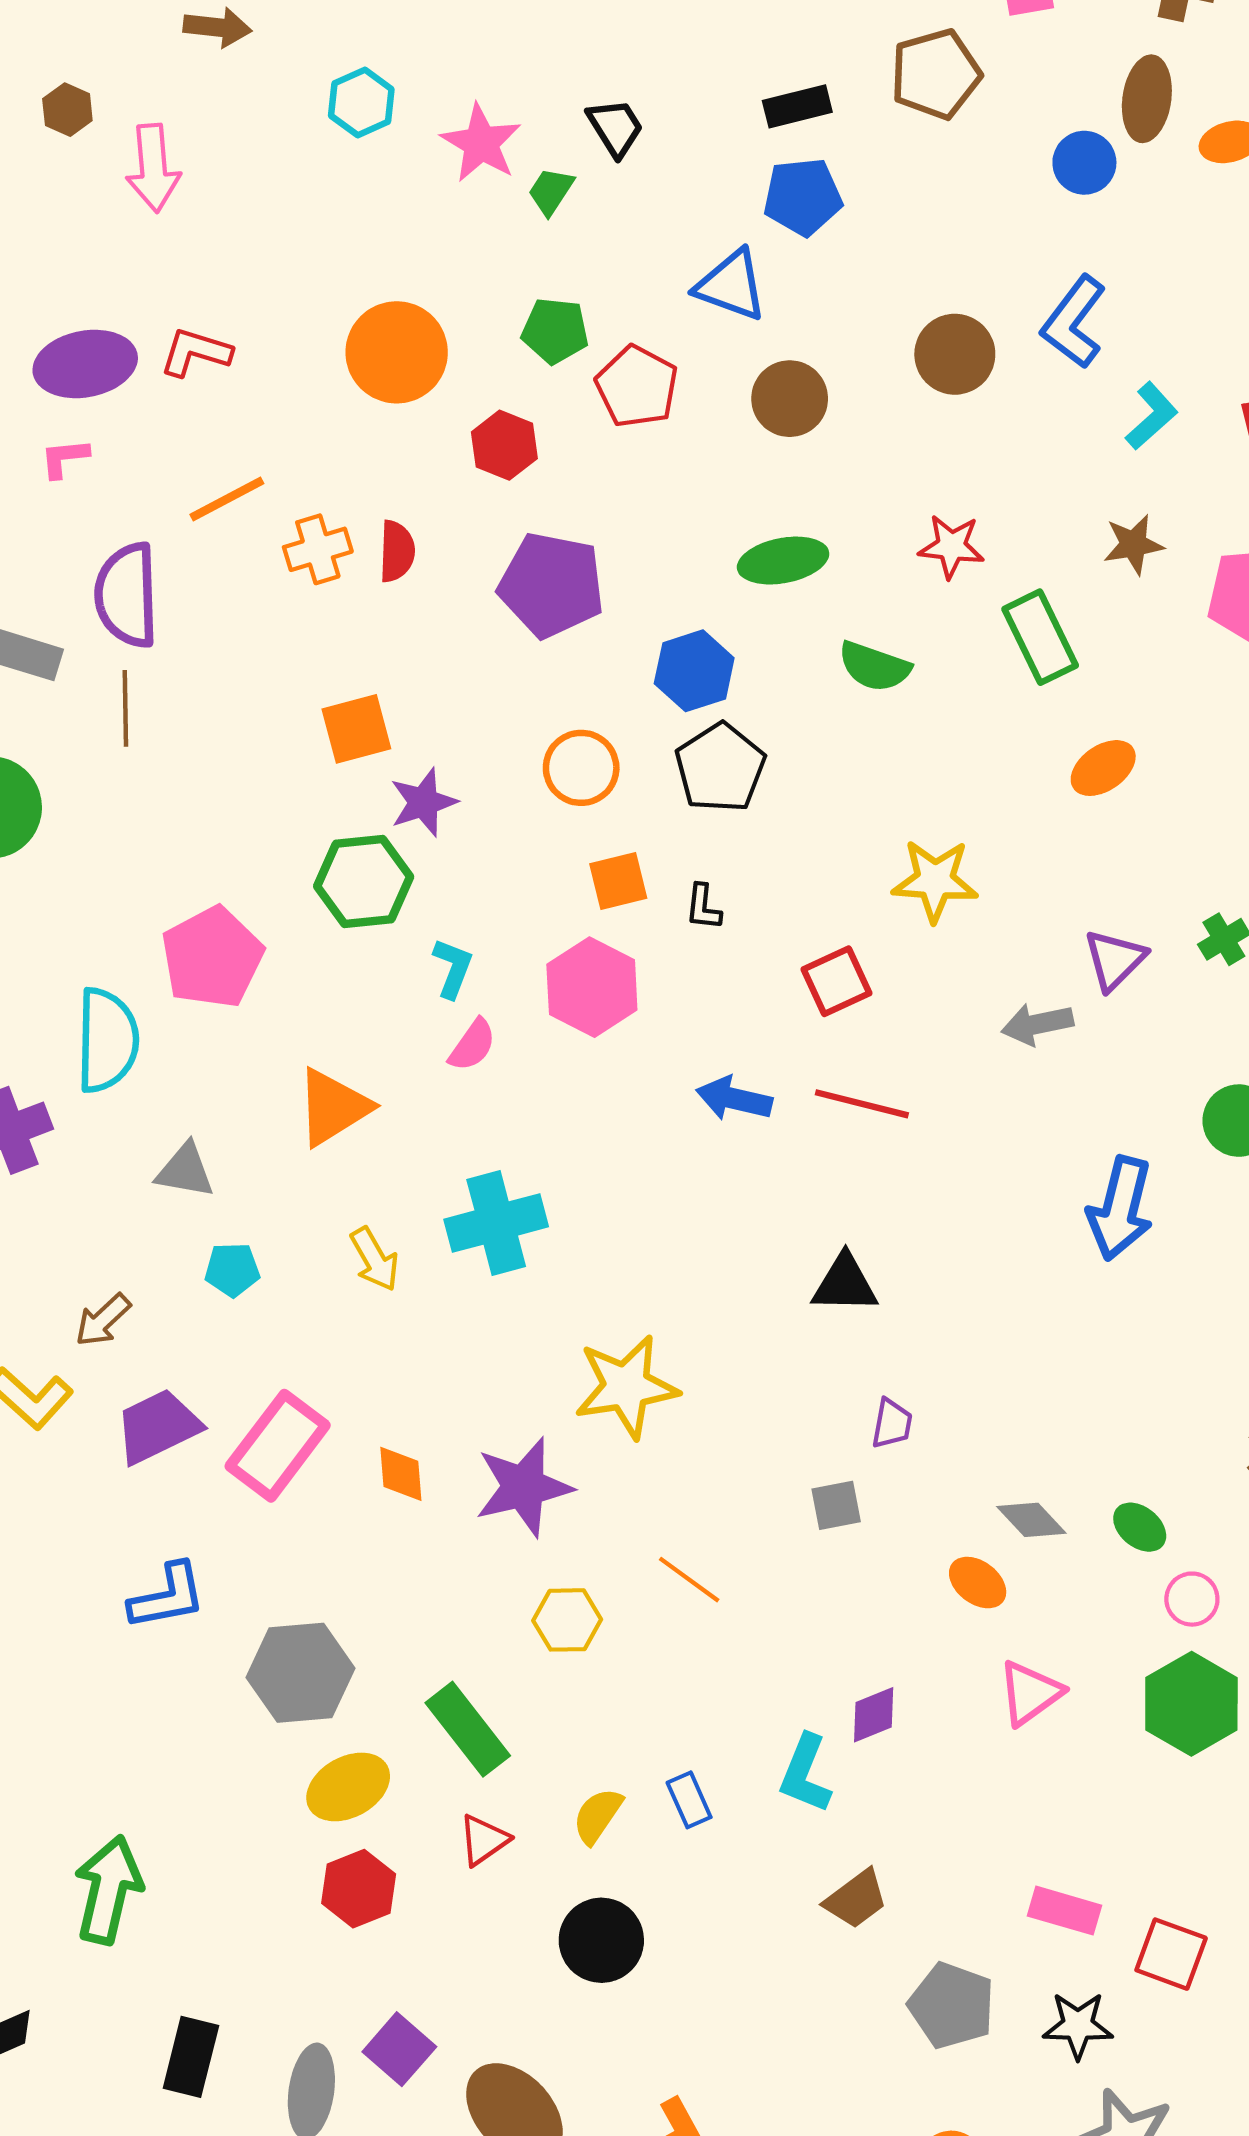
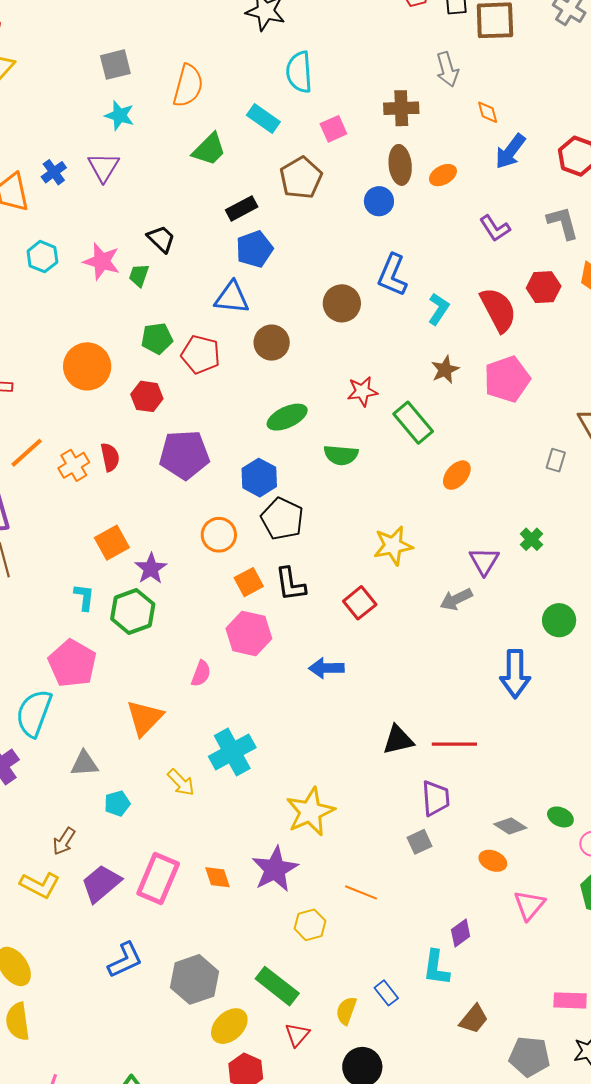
black L-shape: (703, 907) -> (290, 584), size x1.6
cyan L-shape: (453, 968) -> (84, 597), moved
cyan semicircle: (107, 1040) -> (34, 713), turned -147
red line: (862, 1104) -> (454, 744), moved
purple trapezoid: (892, 1424) -> (436, 798), size x1.5

